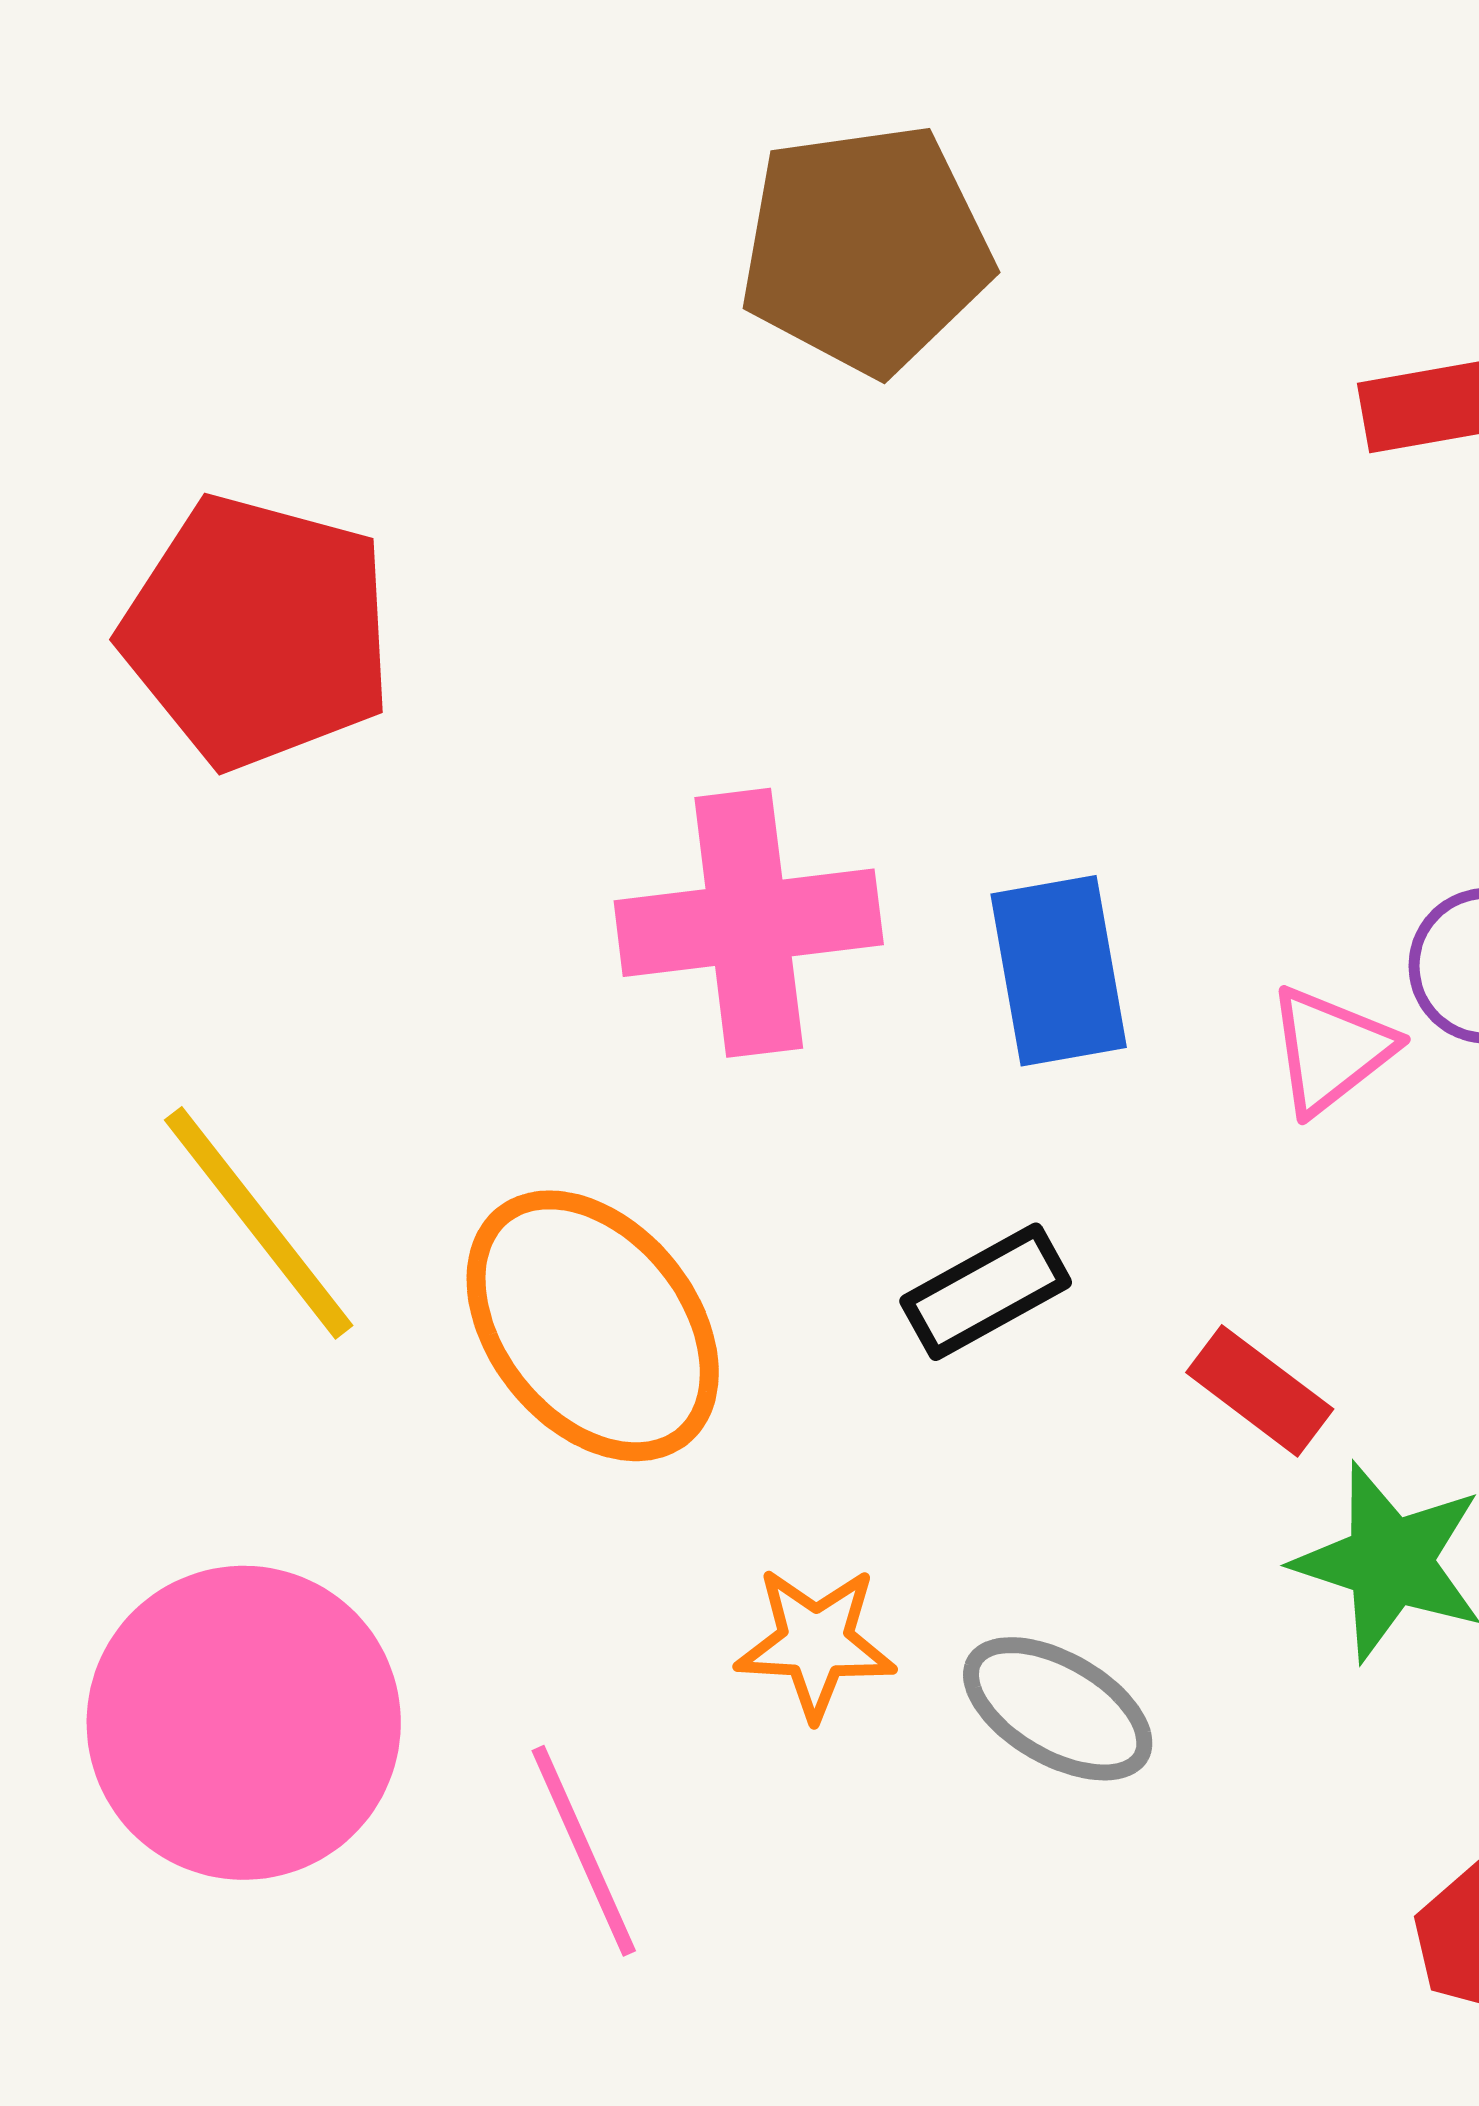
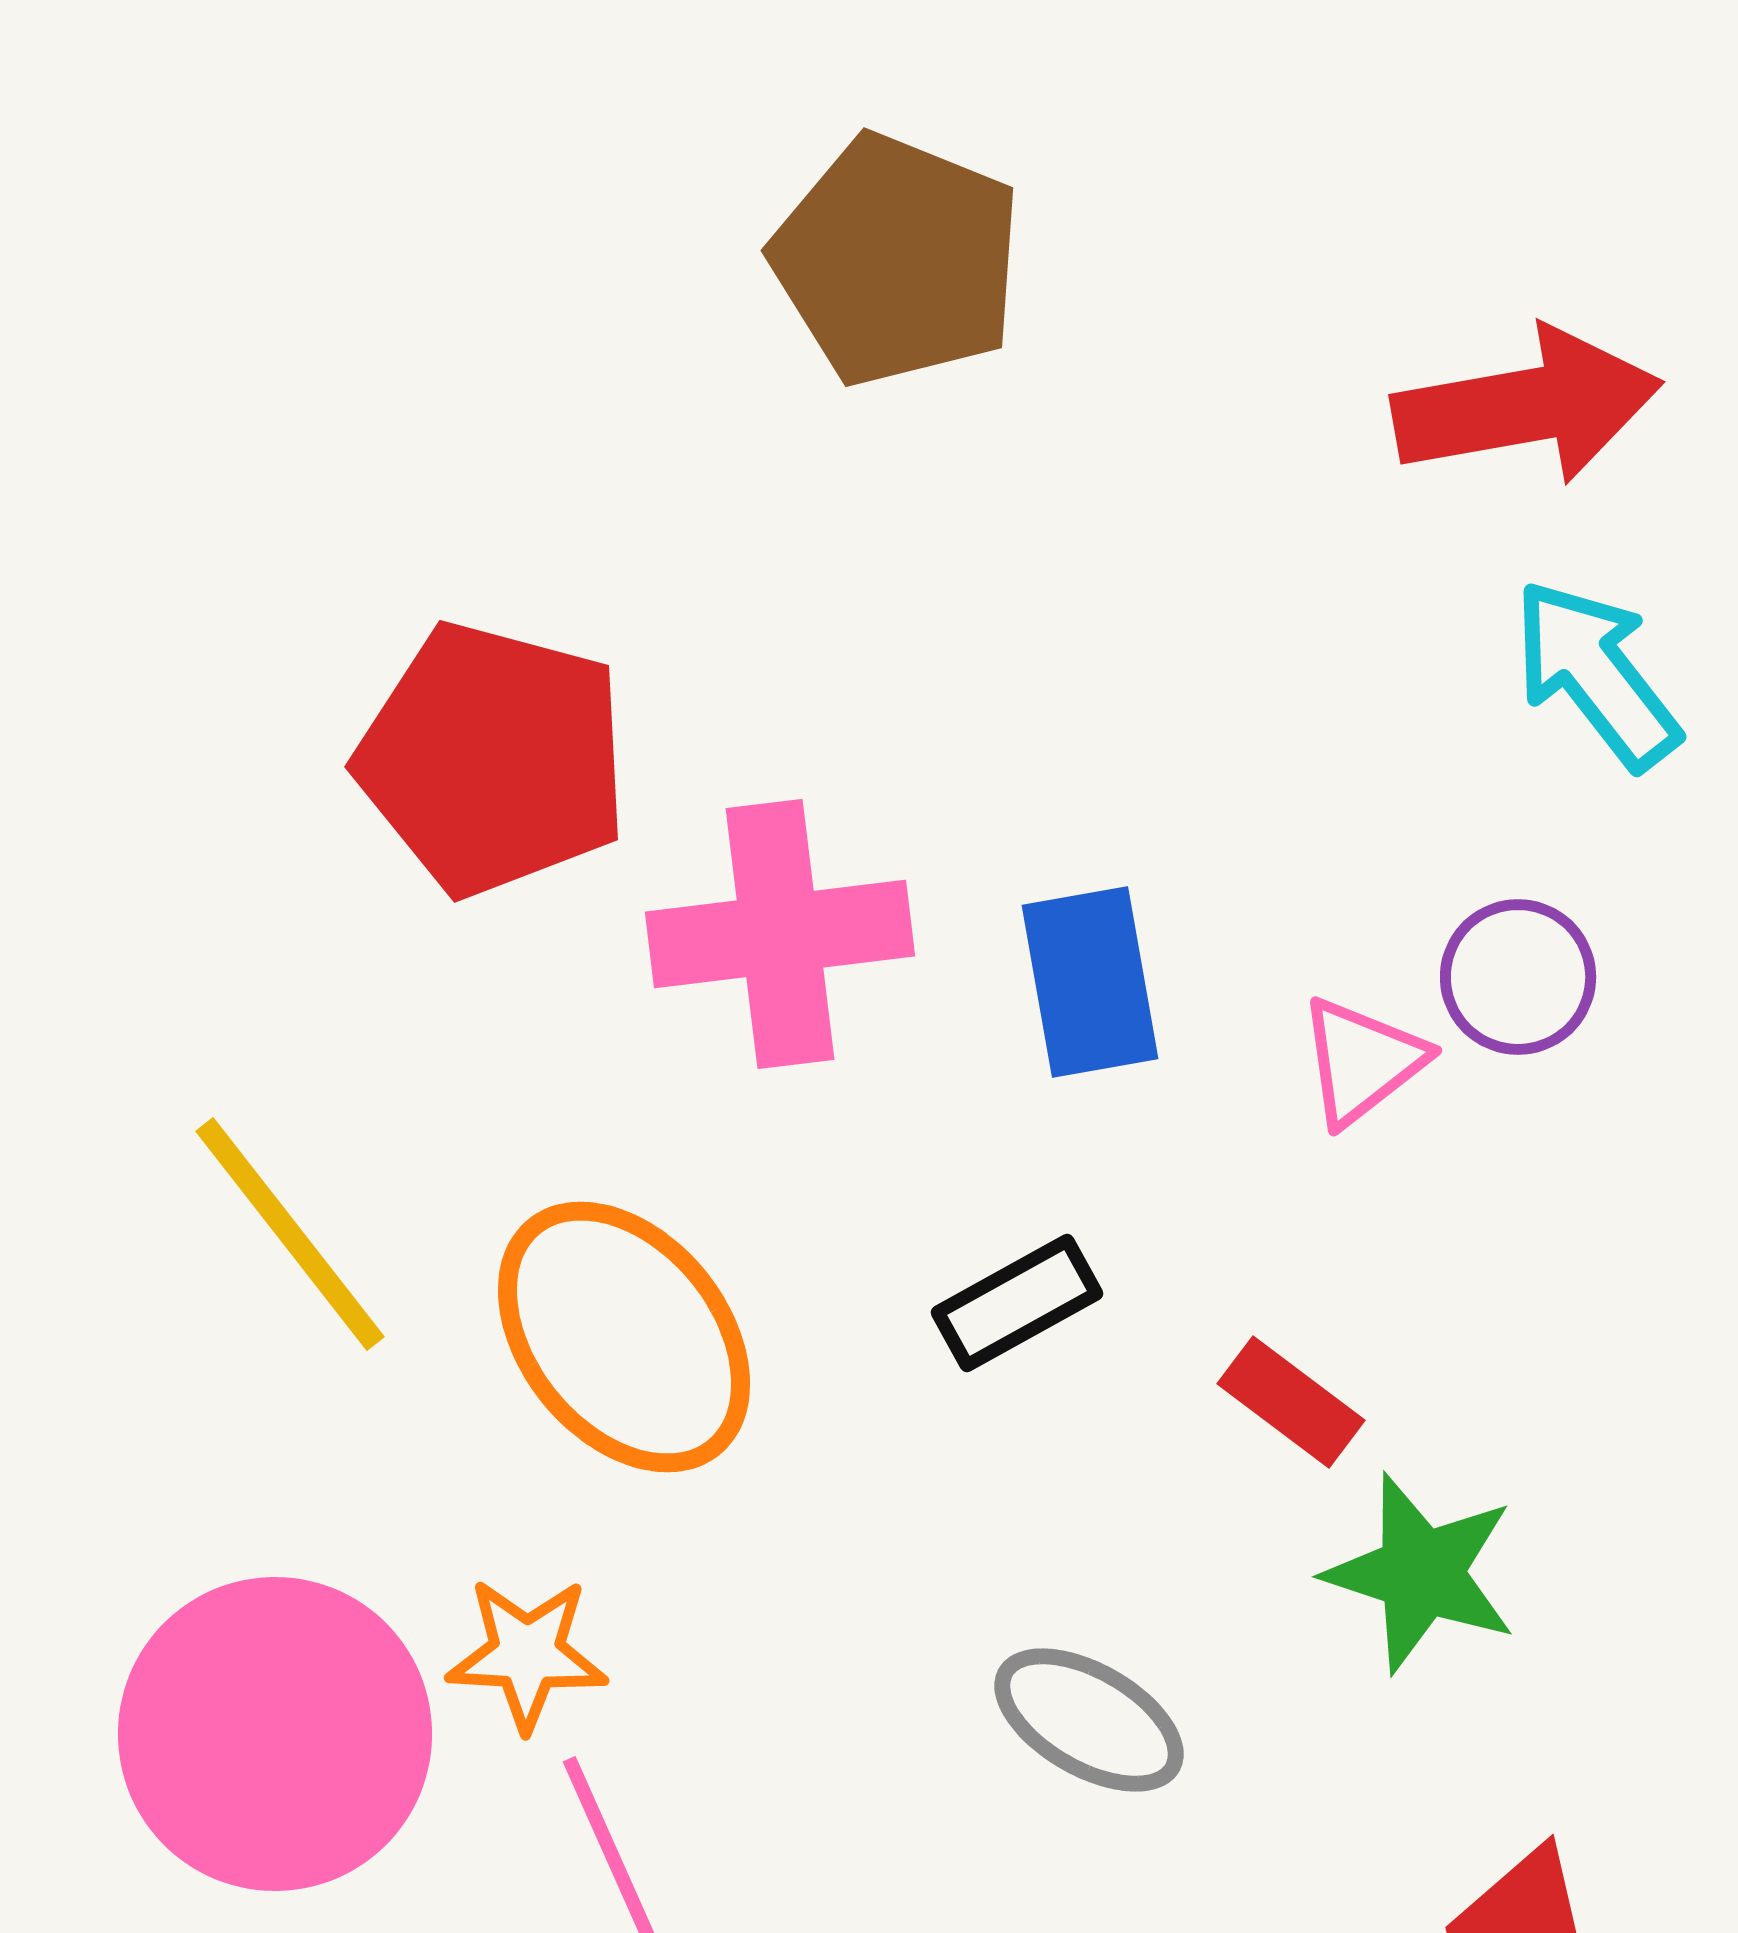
brown pentagon: (866, 249) -> (897, 260), turned 30
red pentagon: (258, 632) -> (493, 759), moved
orange star: (816, 1643) -> (527, 1654), moved

